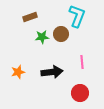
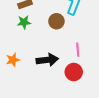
green star: (42, 37) -> (24, 22), moved
red circle: (80, 93) -> (74, 72), moved

